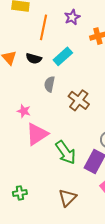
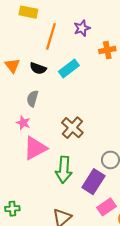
gray semicircle: (49, 84) -> (33, 99), moved
brown cross: (79, 100) -> (72, 128), moved
green arrow: (66, 152) -> (64, 170), turned 35

